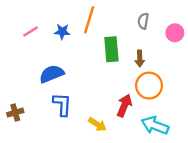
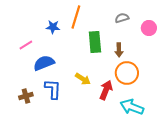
gray semicircle: (143, 21) -> (122, 18), turned 64
pink line: (31, 32) -> (26, 45), moved
brown cross: (15, 113) -> (26, 96), moved
yellow arrow: (97, 124) -> (83, 79), moved

